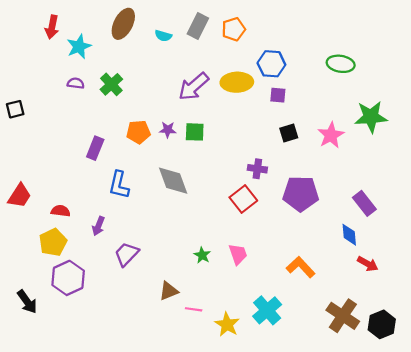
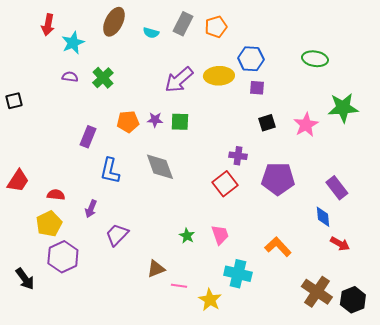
cyan cross: (267, 310) -> (238, 274), moved, turned -36

